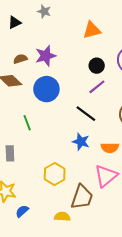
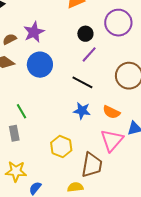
green line: (27, 123) -> (22, 111), moved
orange semicircle: (110, 148) -> (111, 112), turned 36

